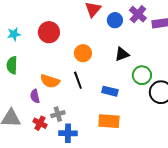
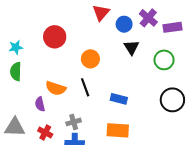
cyan star: (14, 34) -> (16, 47), moved
black triangle: (122, 54) -> (131, 47), moved, turned -42
green circle: (142, 75) -> (164, 60), moved
gray cross: (58, 114) -> (74, 122), moved

